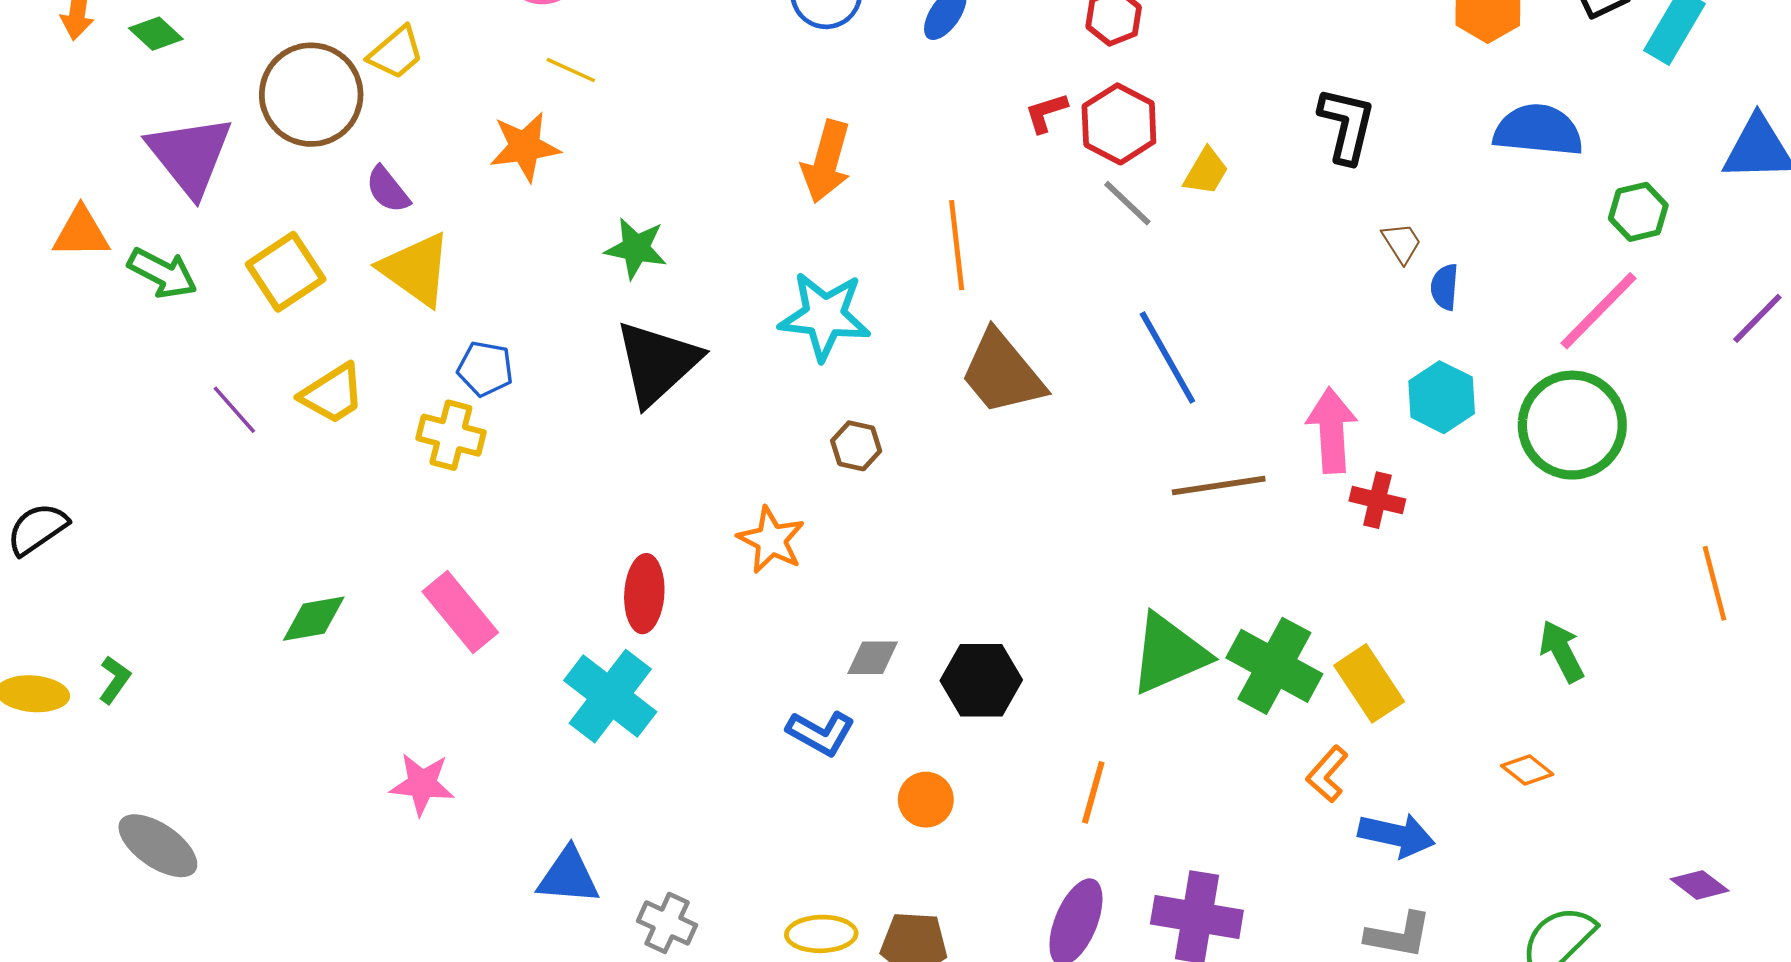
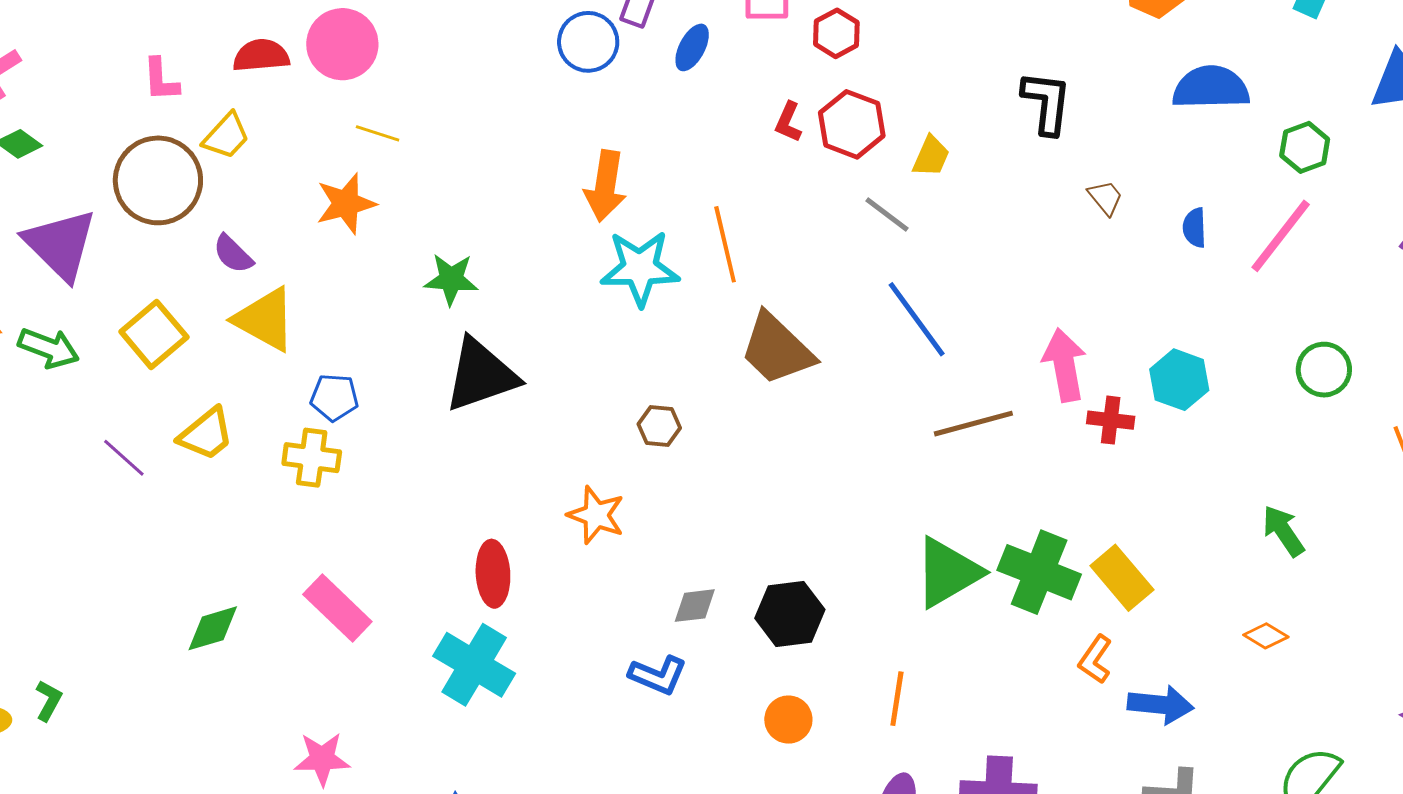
red L-shape: (1046, 113) -> (788, 122), turned -42
gray line: (1127, 203) -> (887, 214), moved
blue semicircle: (1445, 287) -> (1195, 228), moved
cyan star: (825, 316) -> (640, 268), moved
black triangle: (657, 363) -> (481, 375), turned 30
cyan hexagon: (1442, 397) -> (1179, 380), moved
green circle: (1572, 425) -> (1324, 370), moved, size x0.6
orange circle: (926, 800) -> (788, 720), moved

